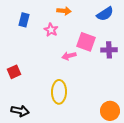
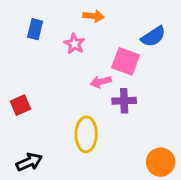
blue semicircle: (105, 14) -> (153, 37), moved
purple cross: (109, 50) -> (124, 101), moved
black arrow: (20, 111) -> (29, 162), turned -36

